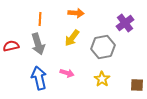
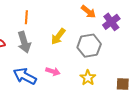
orange arrow: (76, 13) -> (88, 12), moved, turned 35
blue arrow: (39, 78) -> (25, 76), turned -50

